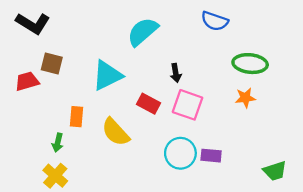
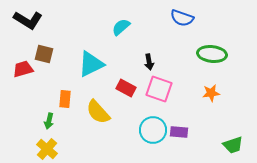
cyan semicircle: (143, 32) -> (121, 27), size x0.7
orange star: (245, 98) -> (211, 93), moved

